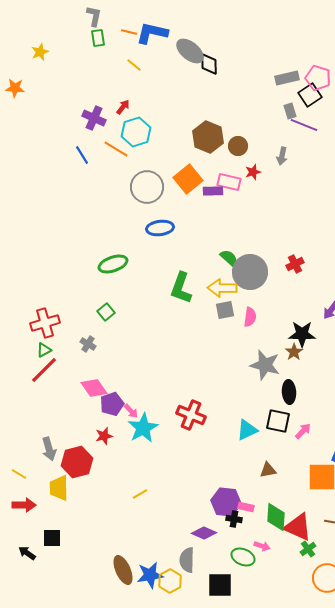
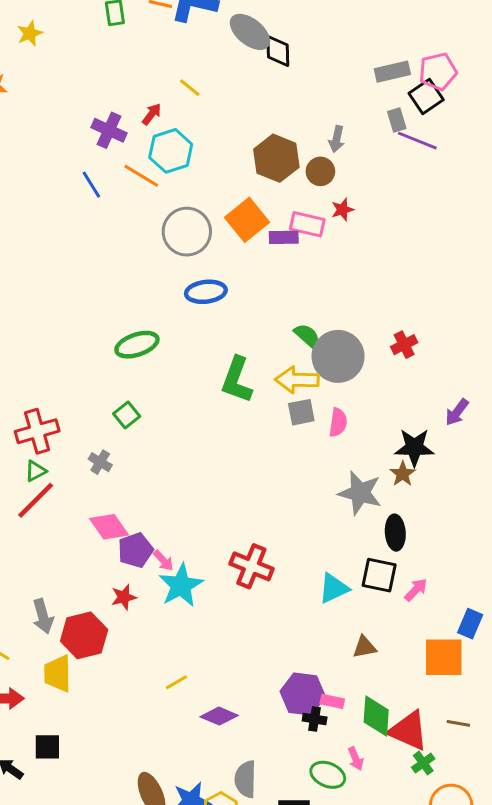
yellow line: (134, 65) -> (190, 88), moved
pink pentagon: (318, 78) -> (438, 72), turned -30
gray arrow: (282, 156) -> (337, 139), moved
purple diamond: (204, 533) -> (219, 716), moved
pink arrow: (262, 546) -> (356, 759), turned 49

